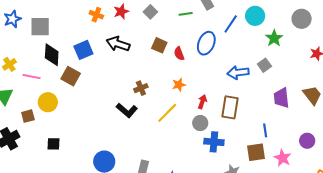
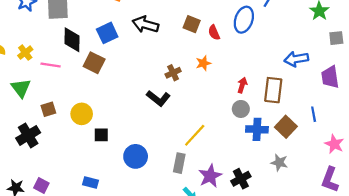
gray square: (264, 65) -> (336, 38), moved, turned 32
blue arrow: (238, 73) -> (296, 59), moved
orange star: (179, 85) -> (203, 63), moved
yellow circle: (48, 102) -> (82, 114), moved
yellow line: (167, 113) -> (195, 135), moved
black square: (53, 144) -> (101, 135), moved
brown square: (256, 152) -> (286, 127), moved, turned -36

